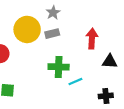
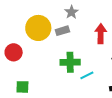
gray star: (53, 13) -> (71, 12), moved

